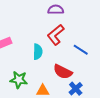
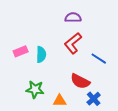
cyan semicircle: (38, 52) -> (41, 54), moved

